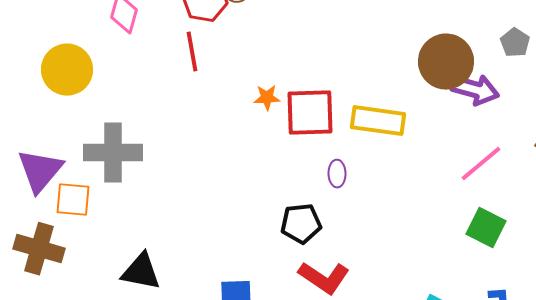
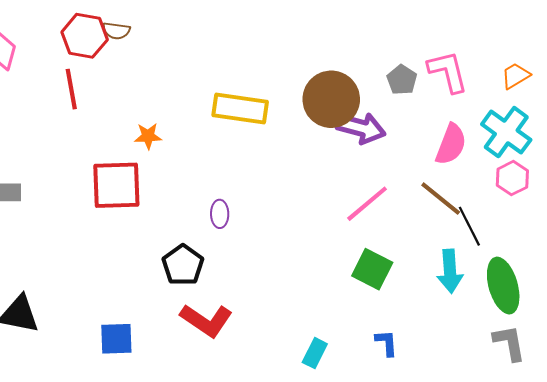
red square: (310, 113) -> (116, 185), moved
yellow rectangle: (378, 121) -> (240, 108), moved
black pentagon: (301, 224) -> (183, 265), turned -30

